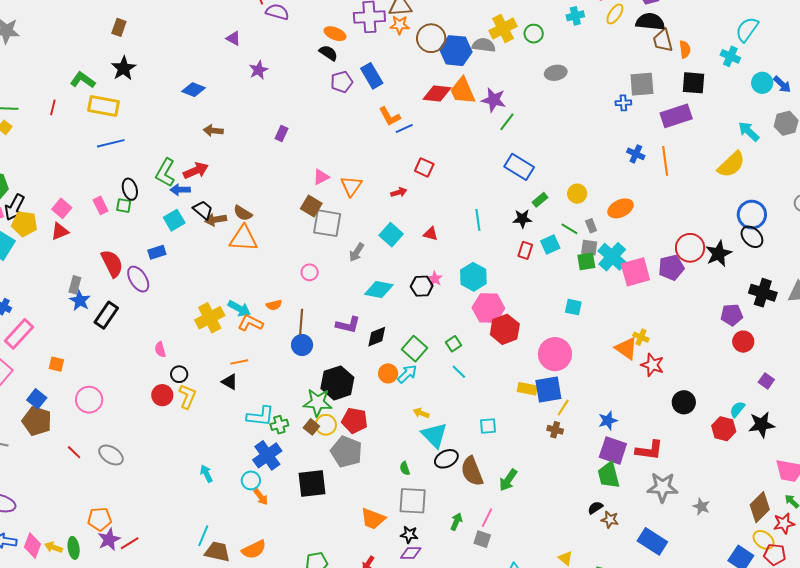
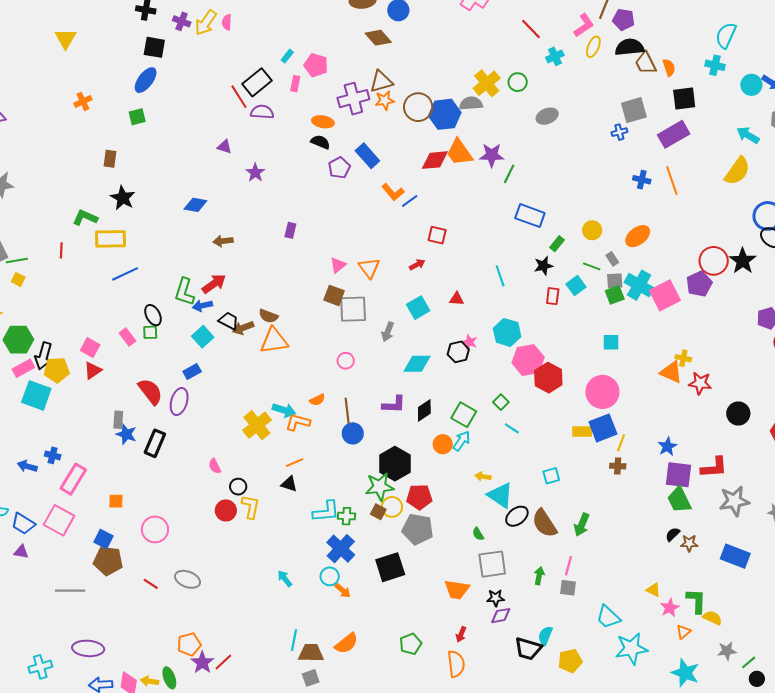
cyan square: (391, 235) -> (418, 308), turned 30
purple ellipse: (138, 279) -> (179, 401), turned 60
green cross: (279, 425) -> (346, 516), turned 30

